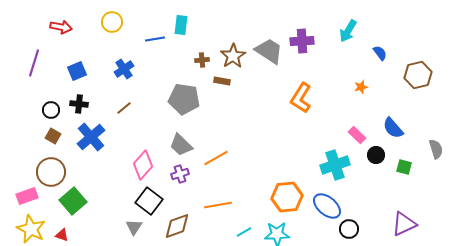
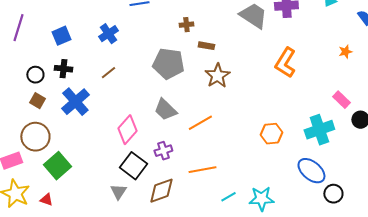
brown star: (233, 56) -> (217, 76), moved
purple cross: (180, 174) -> (163, 151), moved
orange hexagon: (287, 197) -> (271, 134), moved, size x0.7

